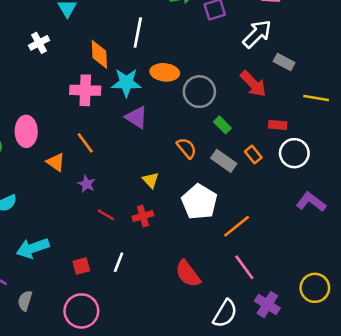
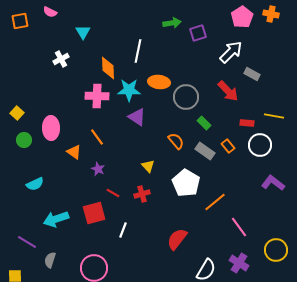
yellow line: (316, 98) -> (274, 116), moved
red square: (81, 266) -> (94, 213), moved, size x1.6
pink line: (244, 267) -> (239, 227), moved
red semicircle: (188, 274) -> (177, 239), turned 75

